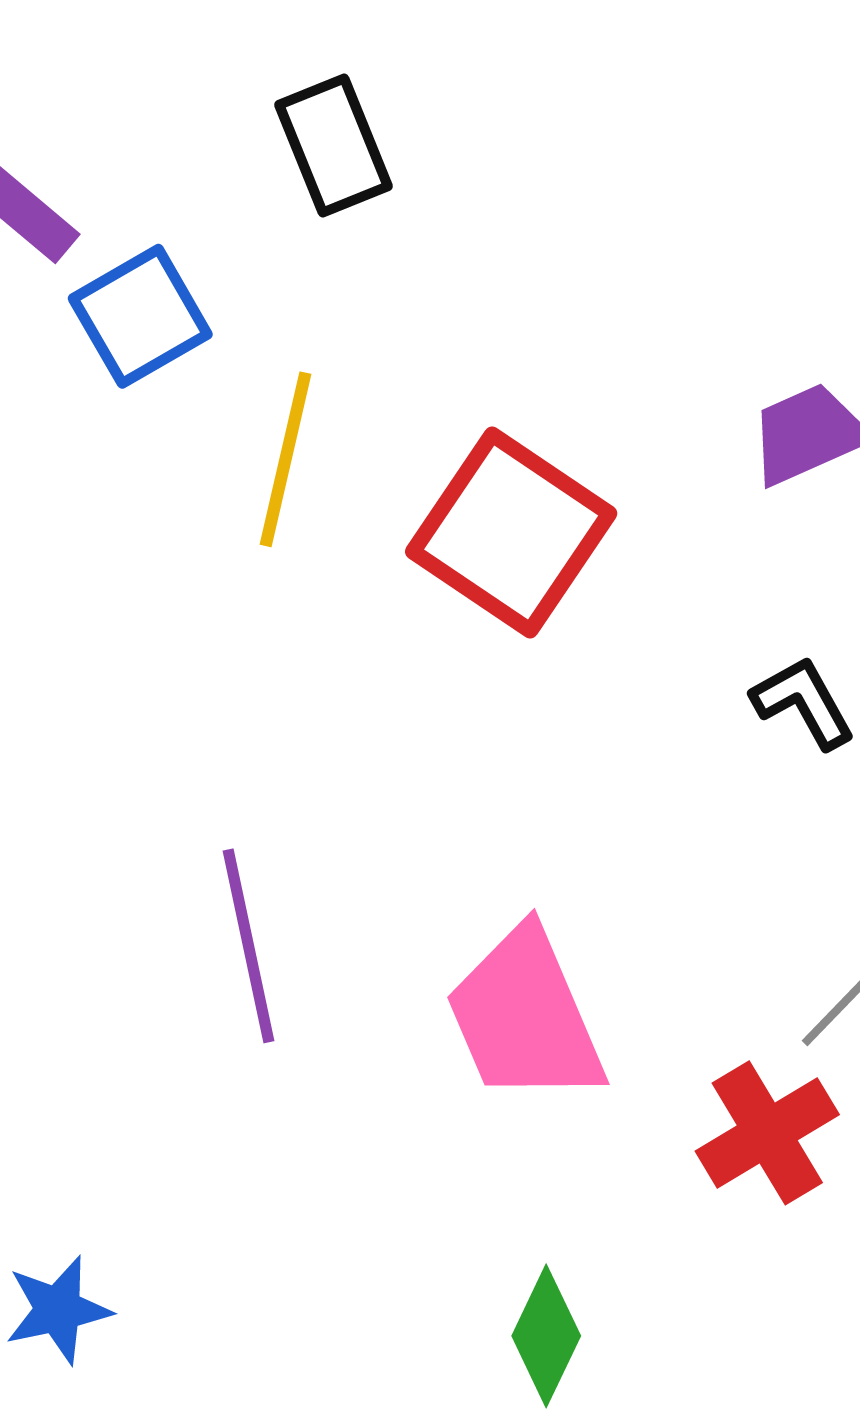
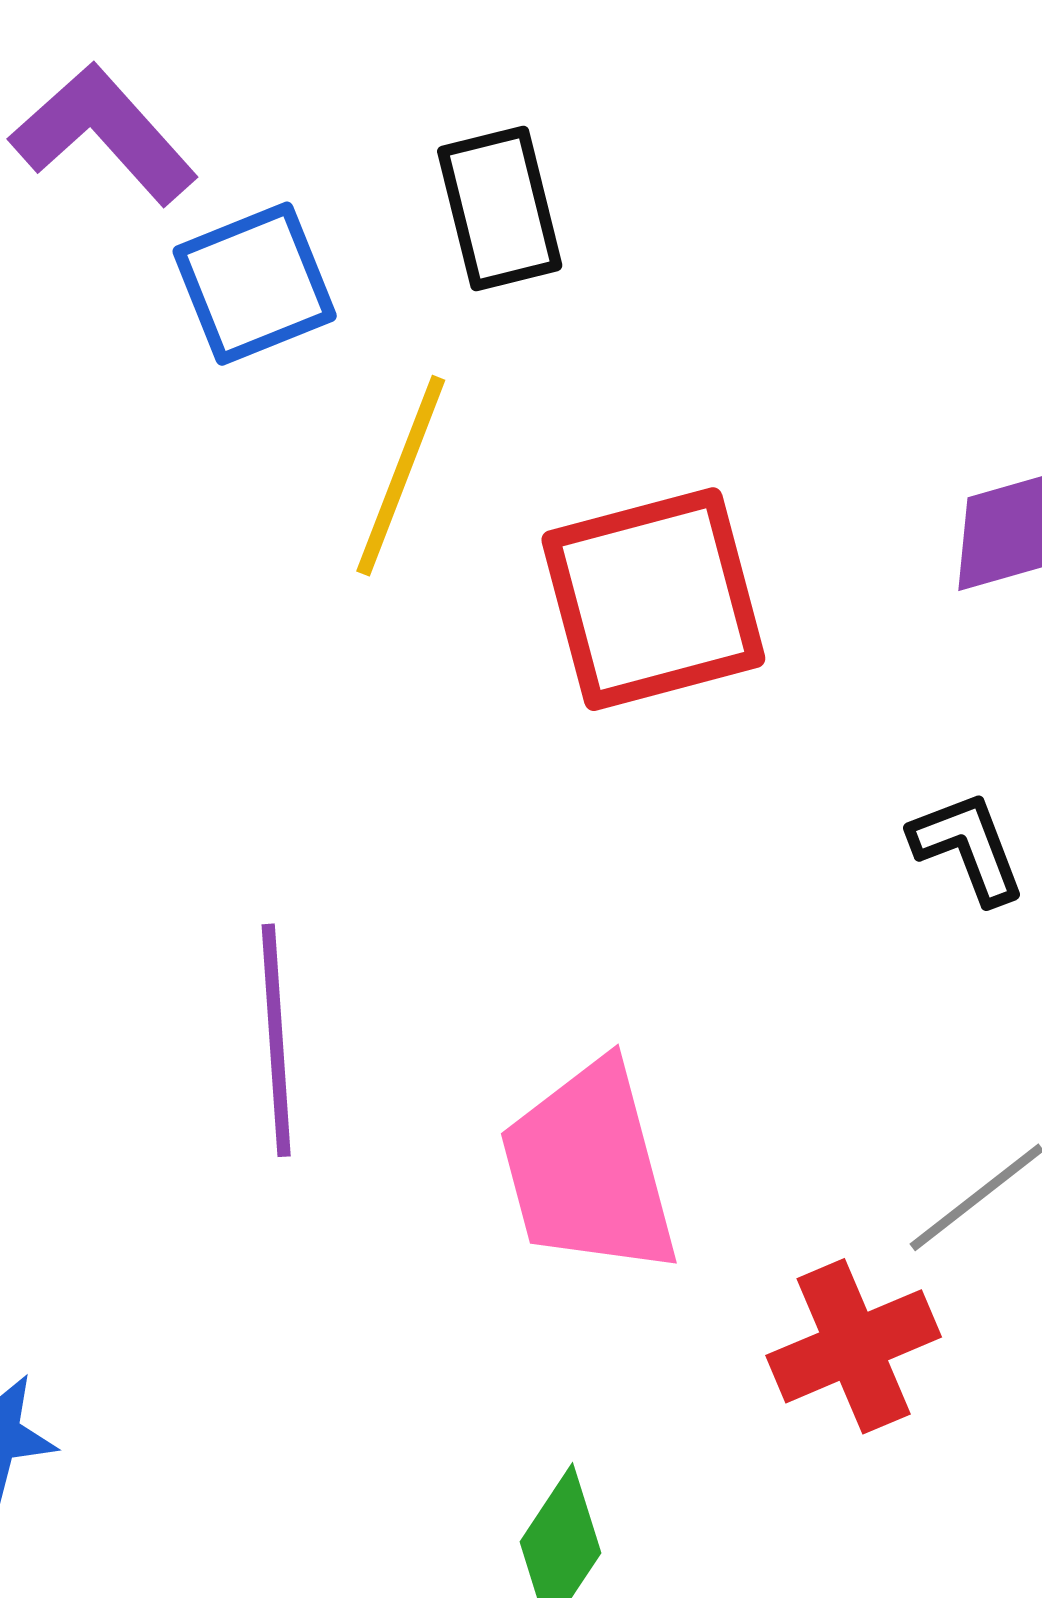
black rectangle: (334, 145) -> (500, 209), moved
red square: (511, 532) -> (653, 599), turned 33

